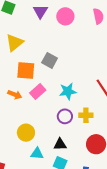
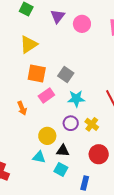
gray square: (50, 60) -> (66, 74), moved
orange arrow: (15, 95) -> (22, 108), moved, turned 40
yellow cross: (86, 115) -> (92, 124), turned 32
yellow circle: (26, 133) -> (47, 136), moved

